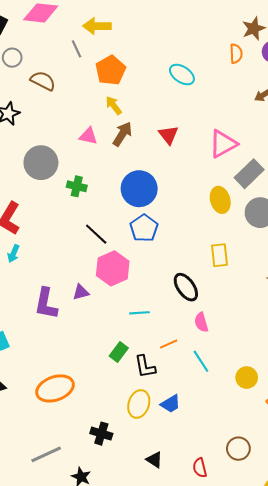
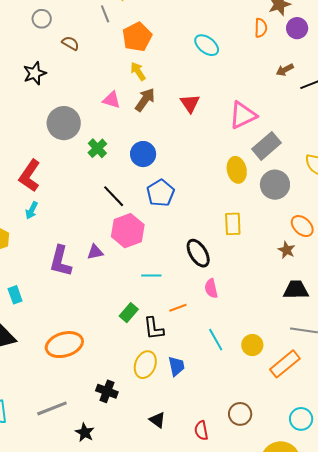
brown semicircle: (43, 81) -> (70, 43), size x0.7
green cross: (77, 186) -> (97, 148), turned 30
blue circle: (139, 189) -> (143, 154), moved, size x0.7
cyan line: (201, 361) -> (216, 340), moved
blue trapezoid: (171, 404) -> (176, 366), turned -75

